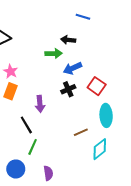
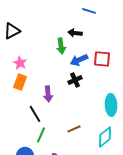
green arrow: (54, 54) -> (61, 46), turned 84
red square: (97, 86) -> (102, 59), moved, turned -30
brown line: (81, 132) -> (74, 129), moved

